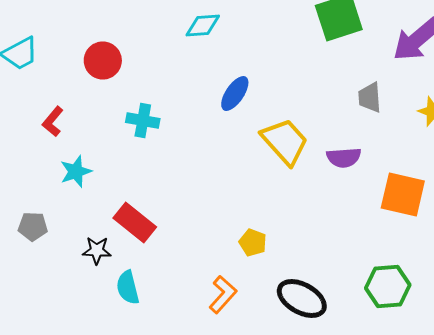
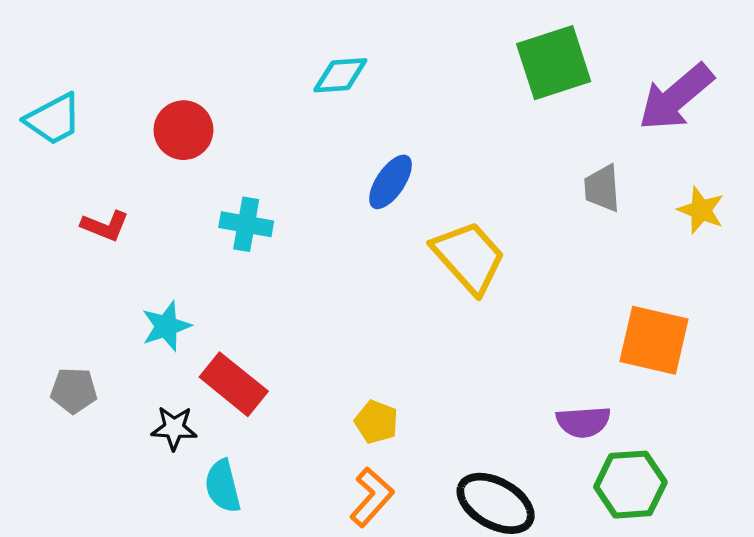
red L-shape: (53, 122) -> (105, 226), turned -108
purple semicircle: (344, 158) -> (583, 422), moved
cyan star: (76, 172) -> (166, 326), moved
yellow pentagon: (253, 242) -> (376, 422), moved

